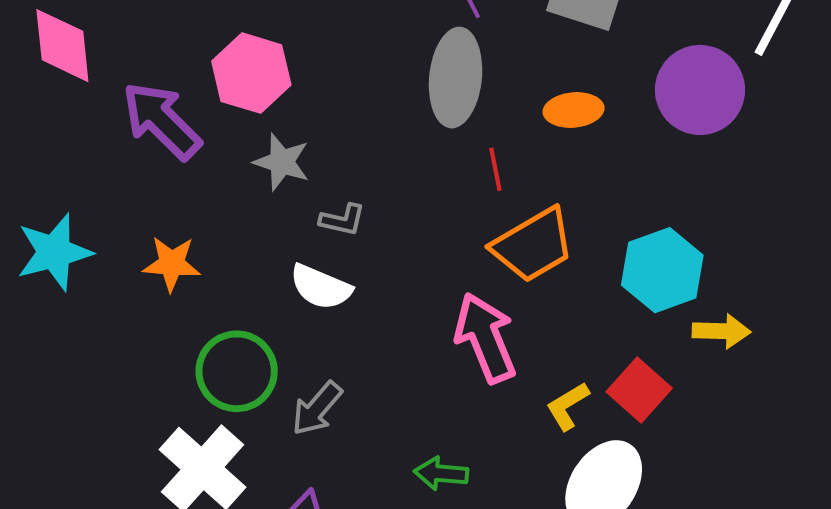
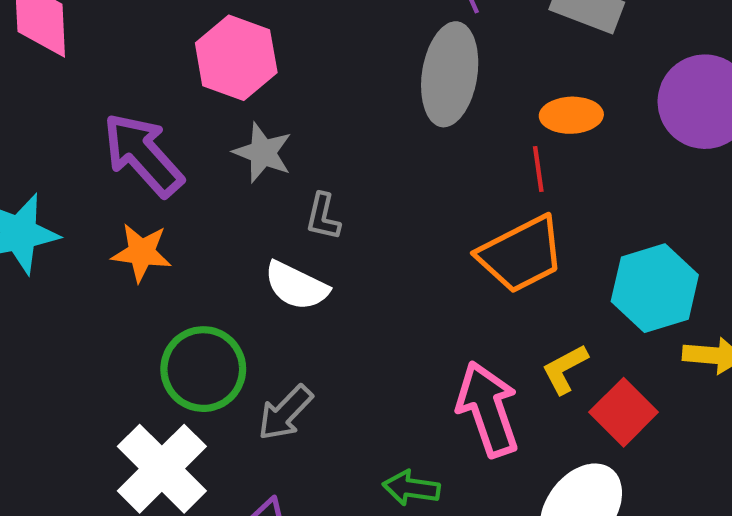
purple arrow: (162, 121) -> (143, 155), moved
red line: (495, 169) -> (538, 169), moved
gray L-shape: (342, 220) -> (323, 217), turned 87
pink arrow: (485, 338) -> (488, 409), moved
yellow L-shape: (568, 406) -> (565, 369), moved

